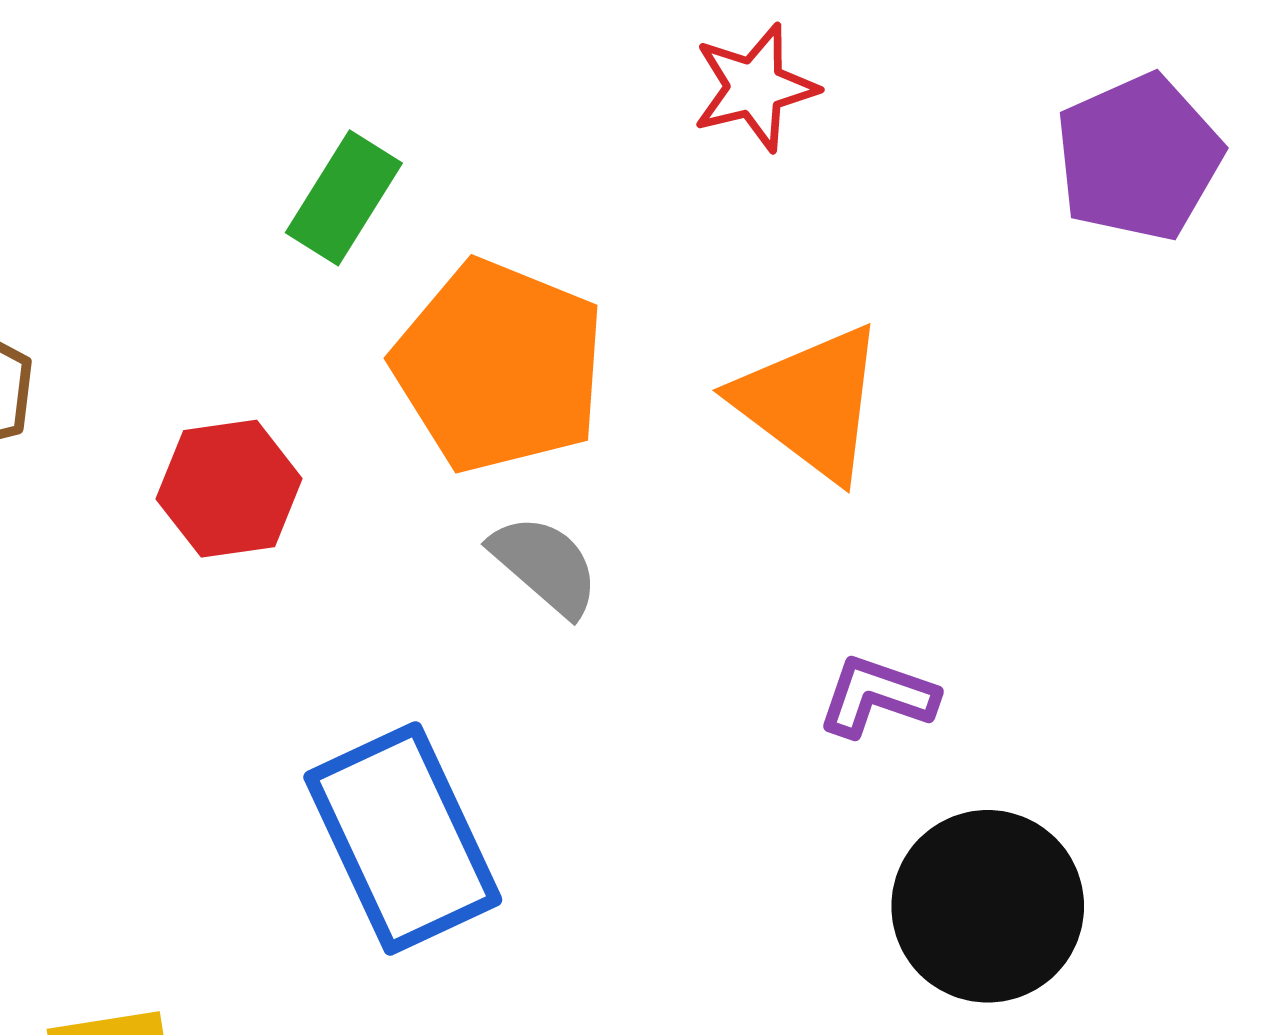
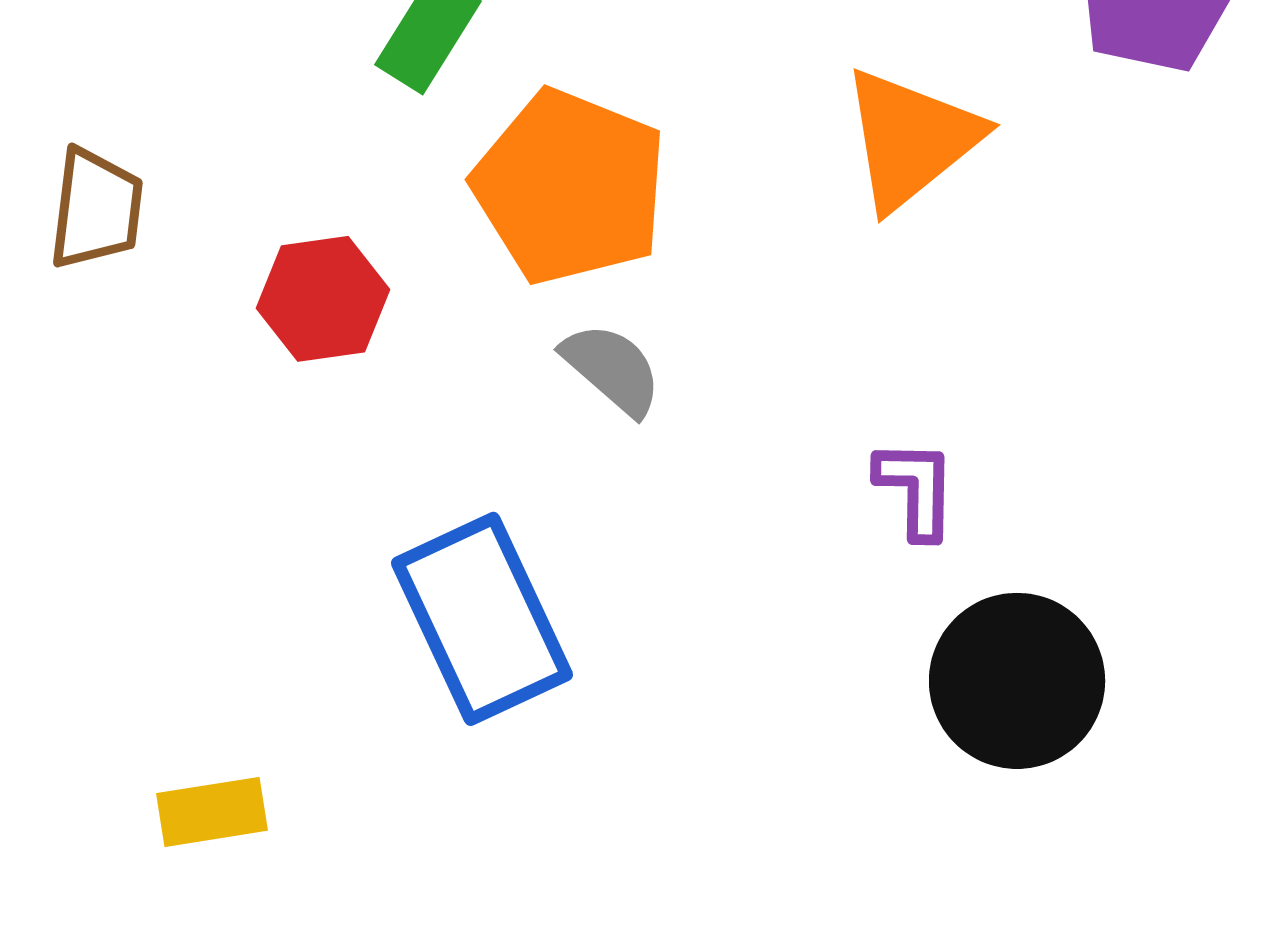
orange triangle: (811, 402) -> (911, 139), moved, turned 44
purple L-shape: (877, 696) -> (916, 489), turned 72

